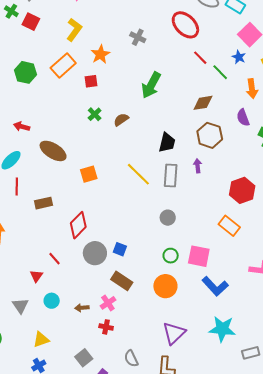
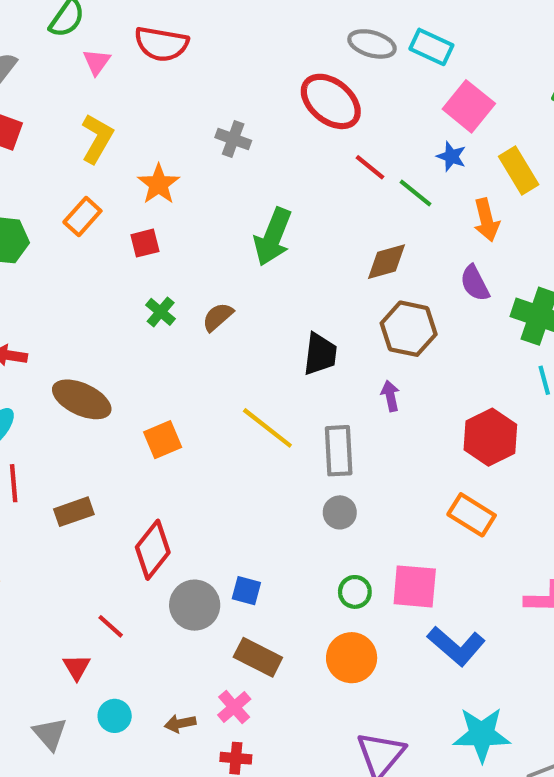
orange rectangle: (63, 65) -> (82, 216), size x0.7
gray rectangle: (171, 175) -> (339, 451), moved

